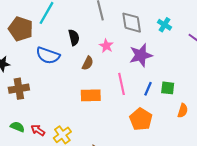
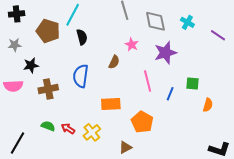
black semicircle: (74, 37) -> (82, 37), moved
blue semicircle: (48, 55) -> (81, 76), moved, turned 80
blue line: (148, 89) -> (170, 94), moved
orange rectangle: (91, 95) -> (111, 104), moved
orange pentagon: (141, 119) -> (142, 122), moved

